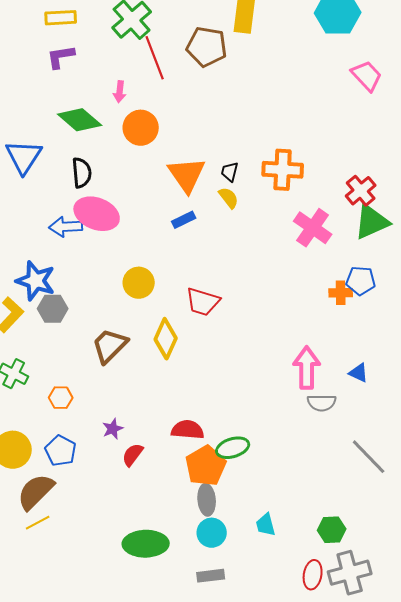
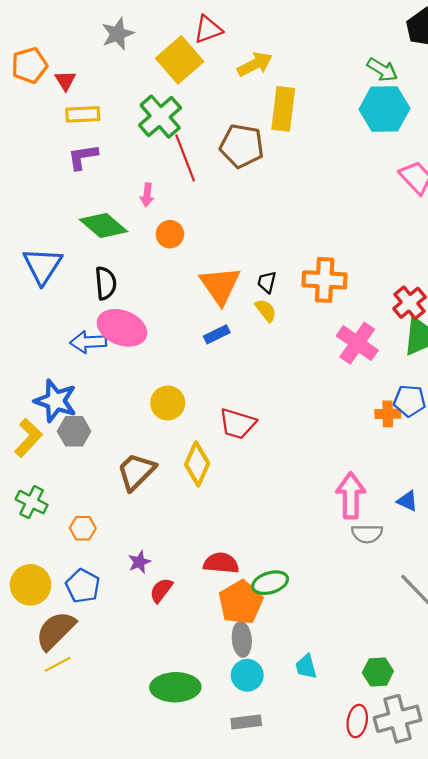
orange circle: (141, 128) -> (170, 234), size x0.7

